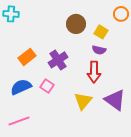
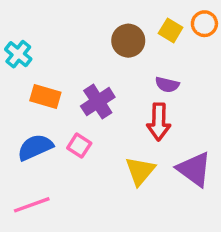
cyan cross: (11, 14) -> (18, 54), moved, turned 35
yellow square: (101, 32) -> (171, 30), moved
orange rectangle: (27, 57) -> (45, 96), turned 54

